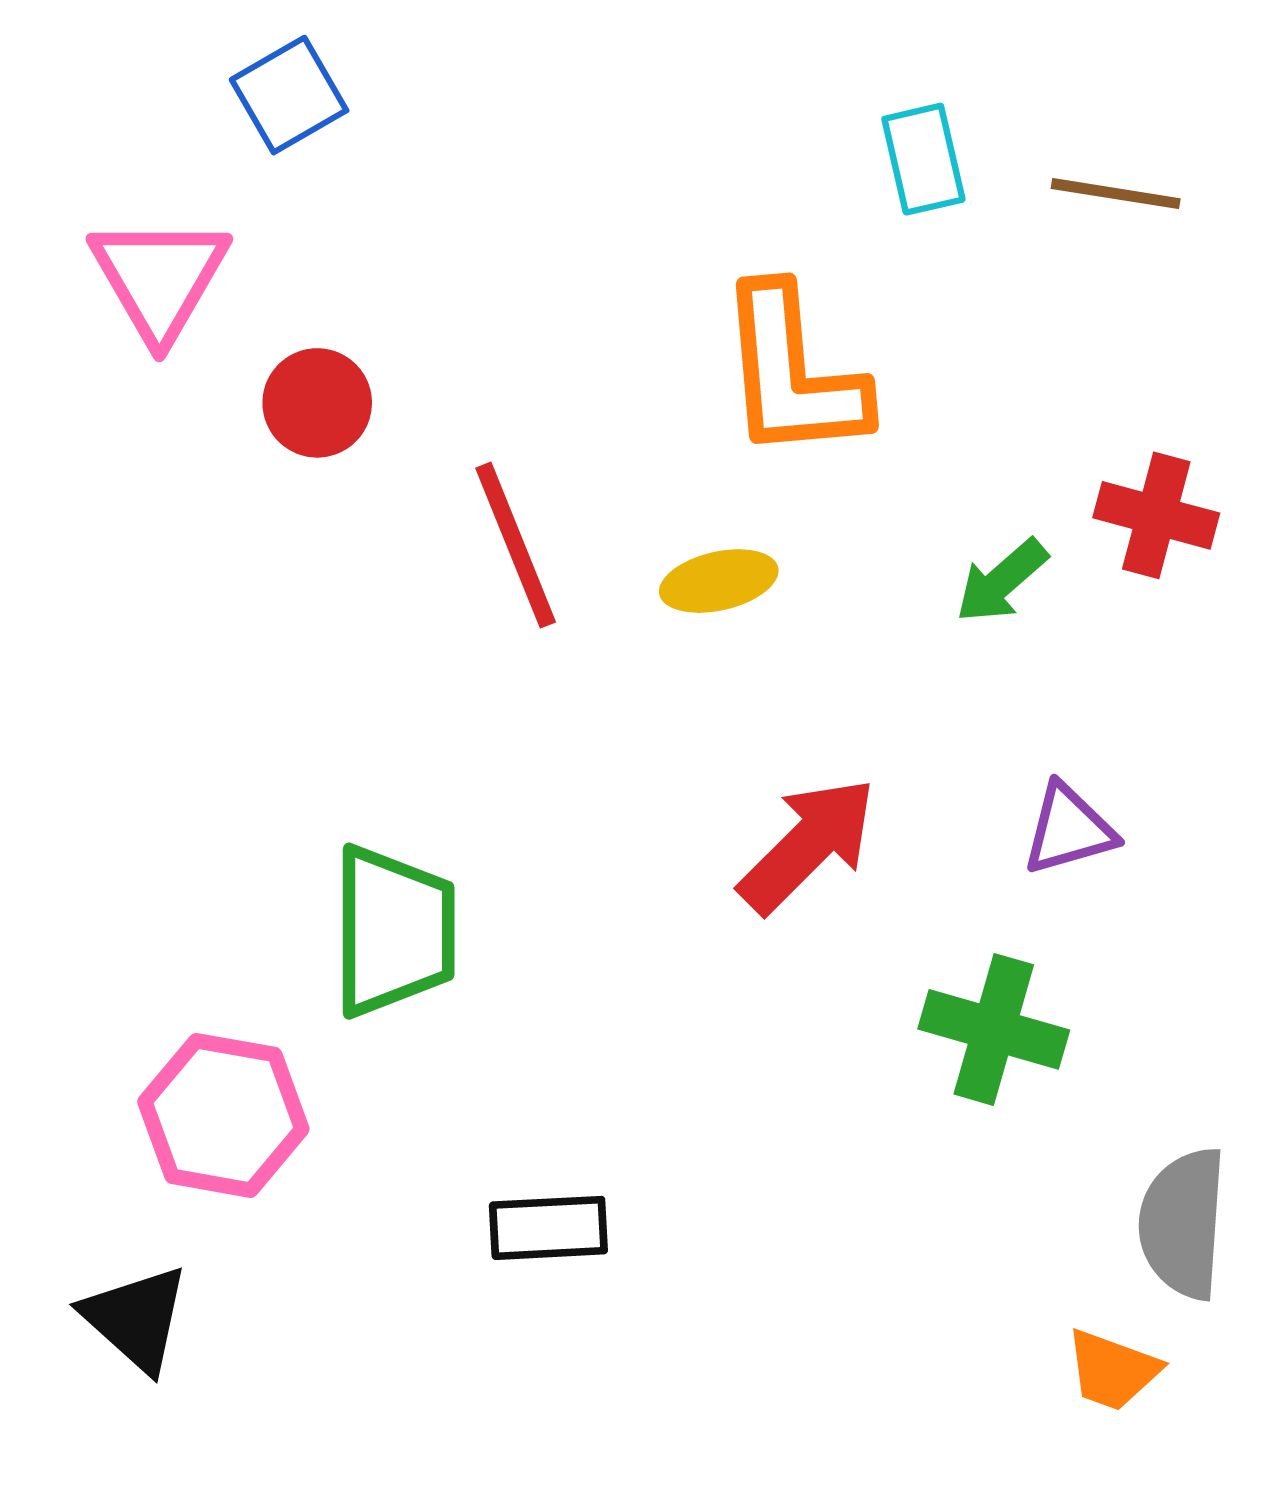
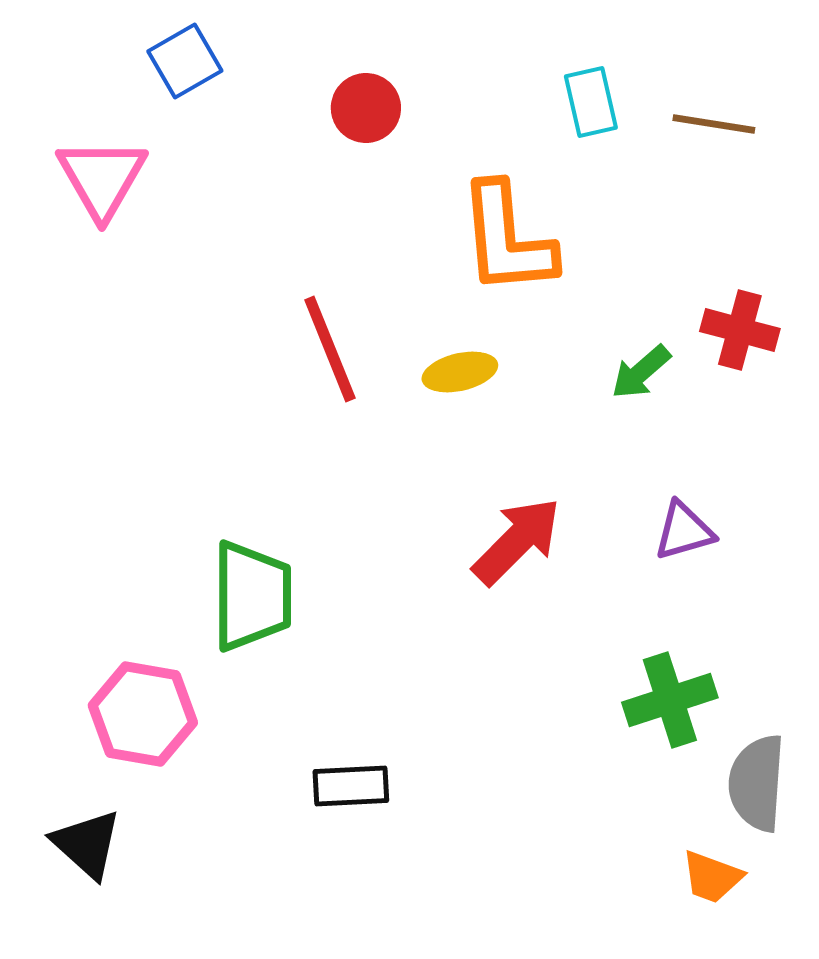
red circle: (317, 403) -> (366, 108), moved
green cross: (994, 1029) -> (670, 700), moved, turned -34

